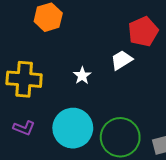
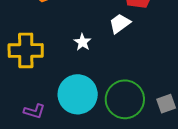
purple L-shape: (24, 128) -> (34, 111), moved

